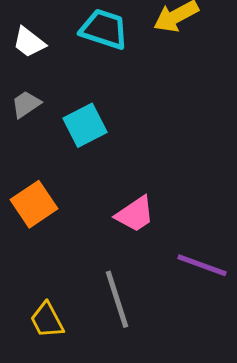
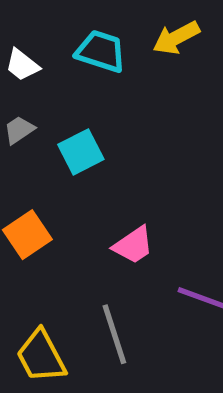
yellow trapezoid: (47, 320) -> (41, 356), size x1.4

